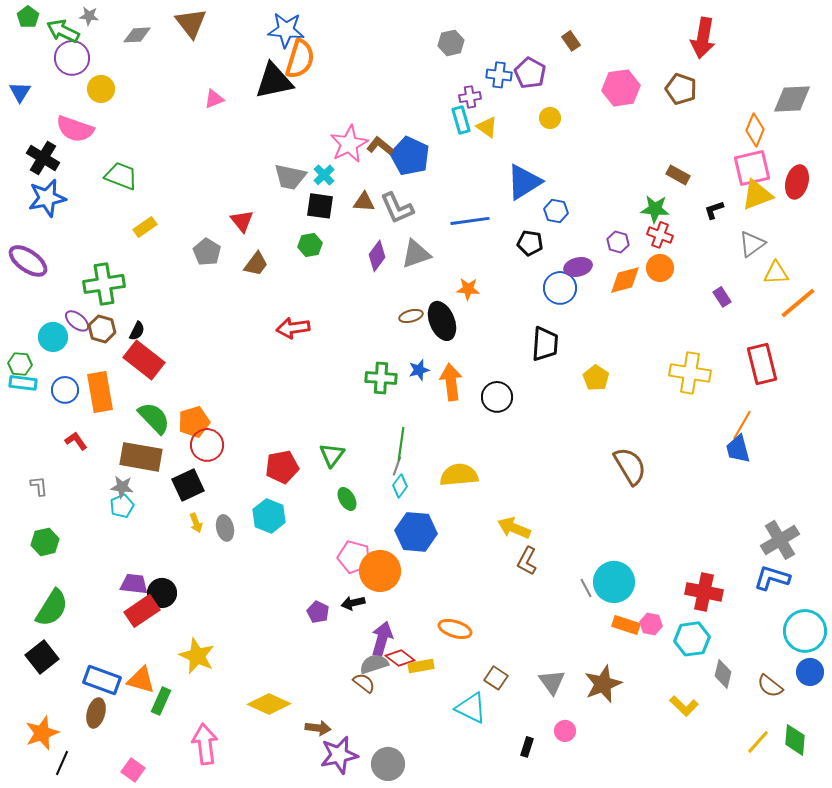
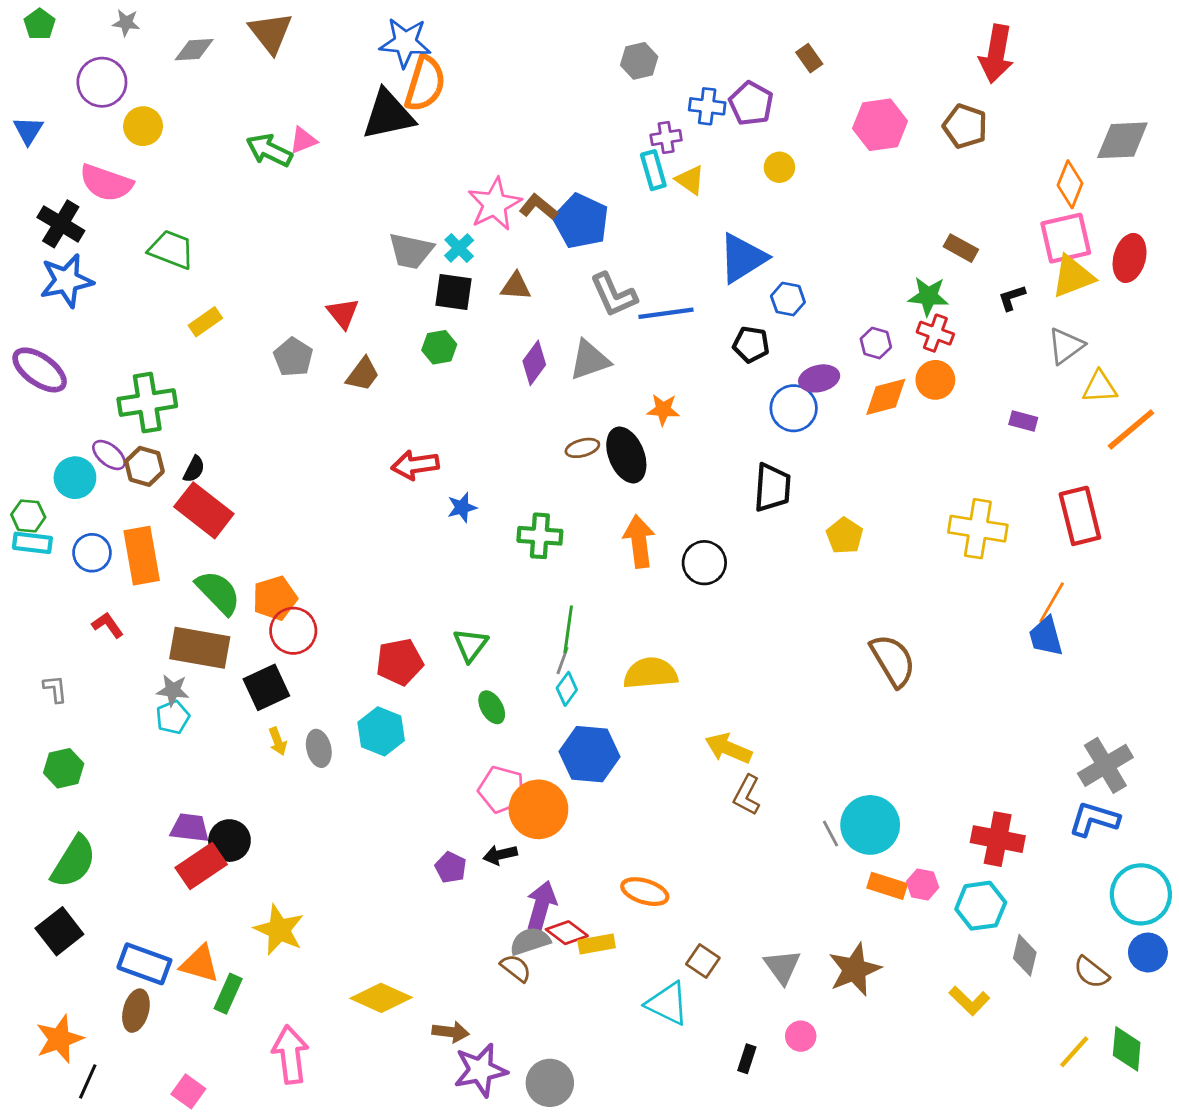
green arrow: (63, 31) -> (269, 150), moved
gray L-shape: (397, 208) -> (614, 295), moved
purple rectangle: (722, 297) -> (1023, 421), turned -42
blue star: (419, 370) -> (462, 507), moved

